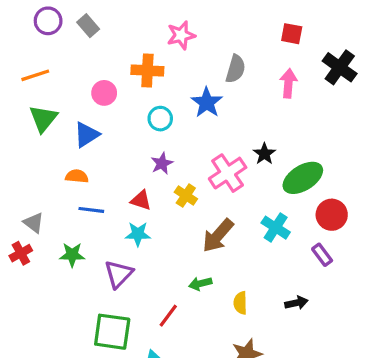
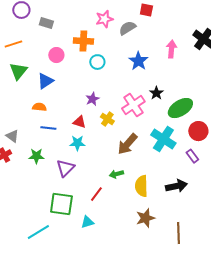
gray rectangle: (88, 26) -> (46, 23), moved, turned -32
red square: (292, 34) -> (146, 10), moved
gray semicircle: (236, 69) -> (127, 28), moved, turned -138
blue star: (207, 103) -> (138, 61), moved
cyan circle: (160, 119) -> (97, 62), moved
cyan cross: (276, 228) -> (163, 139), size x1.4
yellow semicircle: (240, 303) -> (141, 186), size x1.5
black arrow: (296, 303) -> (176, 186), size x1.5

